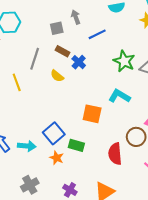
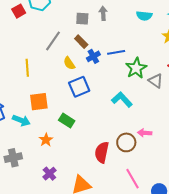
blue line: (97, 34) -> (116, 52), moved
yellow line: (17, 82) -> (27, 68), moved
orange square: (92, 114) -> (39, 102), moved, turned -36
blue square: (54, 133) -> (79, 87), moved
green rectangle: (76, 145) -> (67, 120), moved

